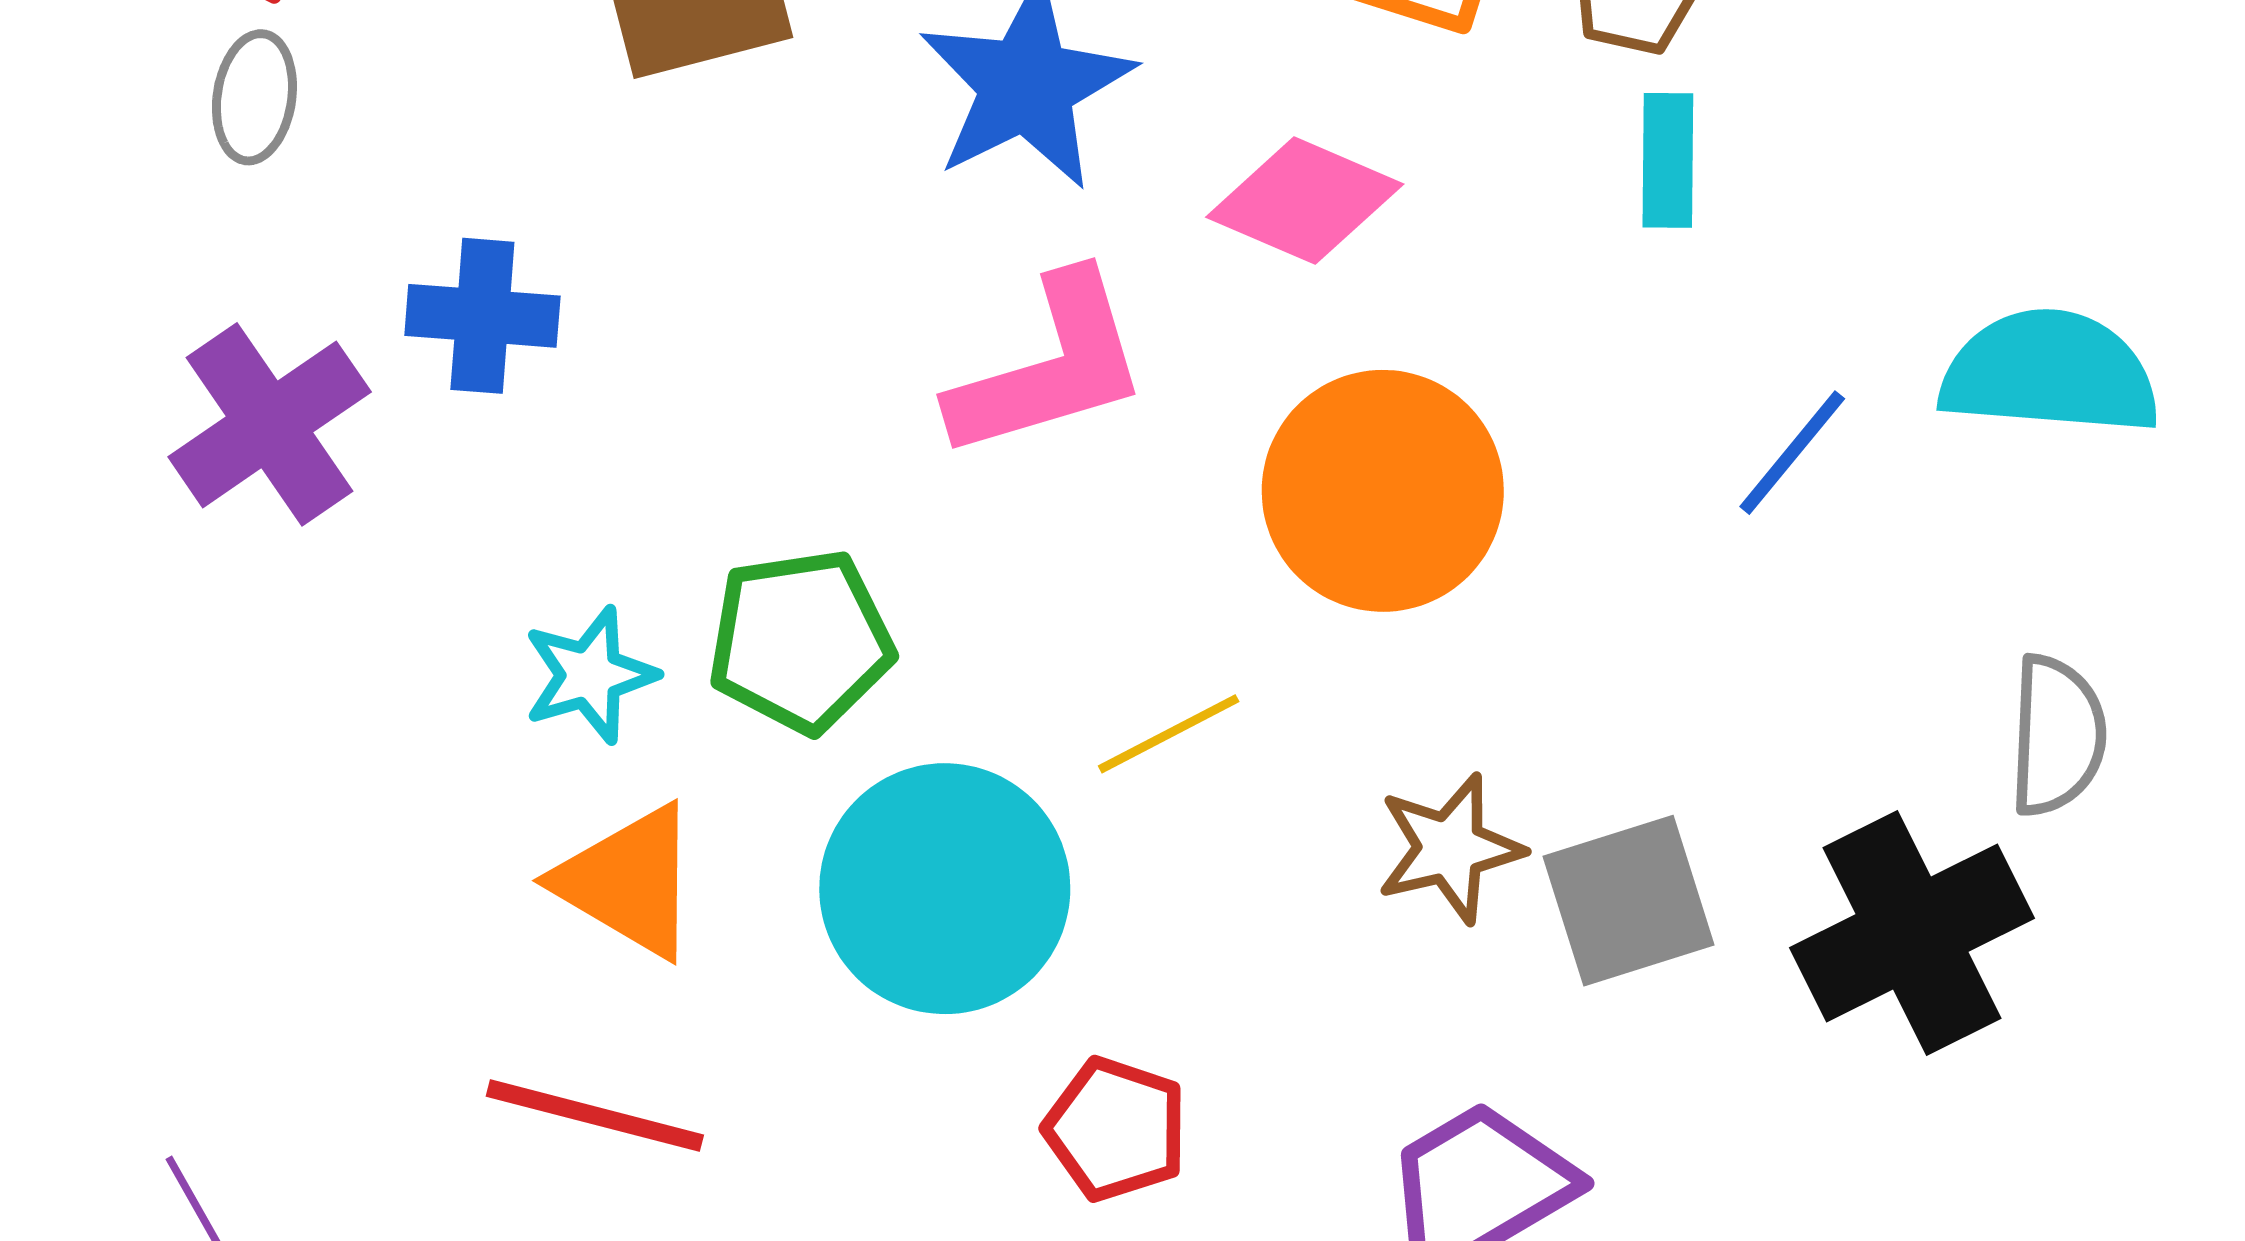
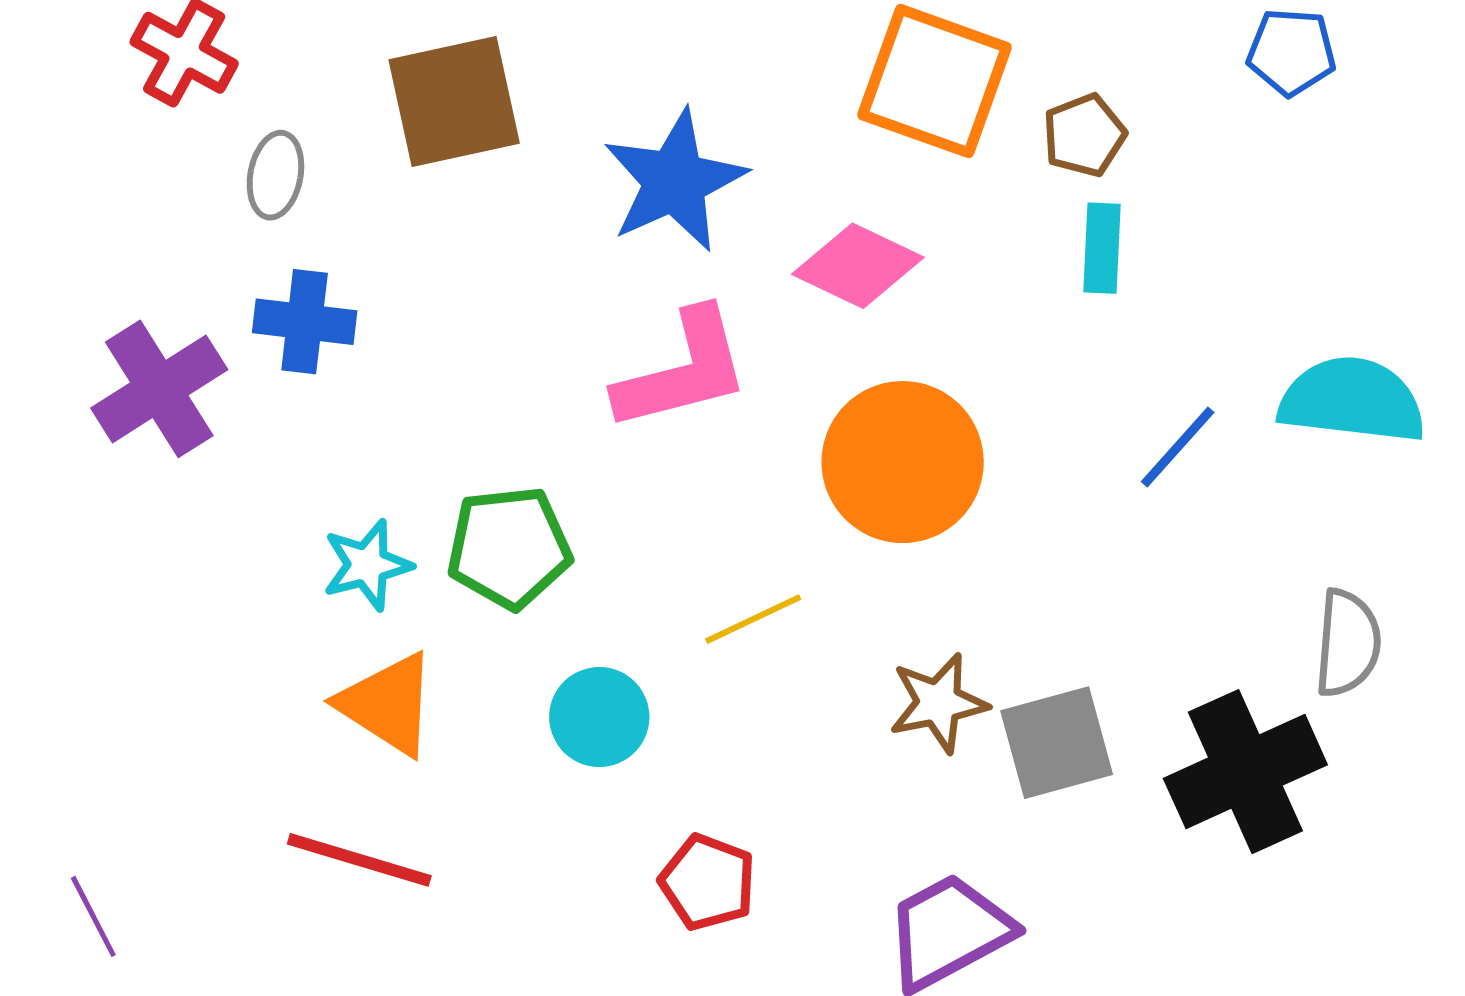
gray ellipse: (254, 97) -> (275, 175), moved
cyan circle: (945, 889) -> (599, 717), size x0.6

